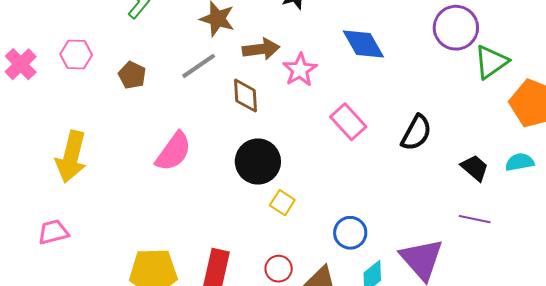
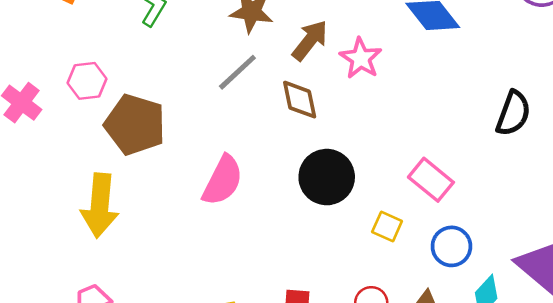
brown arrow: (261, 49) -> (310, 40), turned -36
brown pentagon: (132, 75) -> (135, 125), moved, size x1.8
pink rectangle: (348, 122) -> (431, 180), moved
yellow square: (282, 203) -> (387, 226), moved

